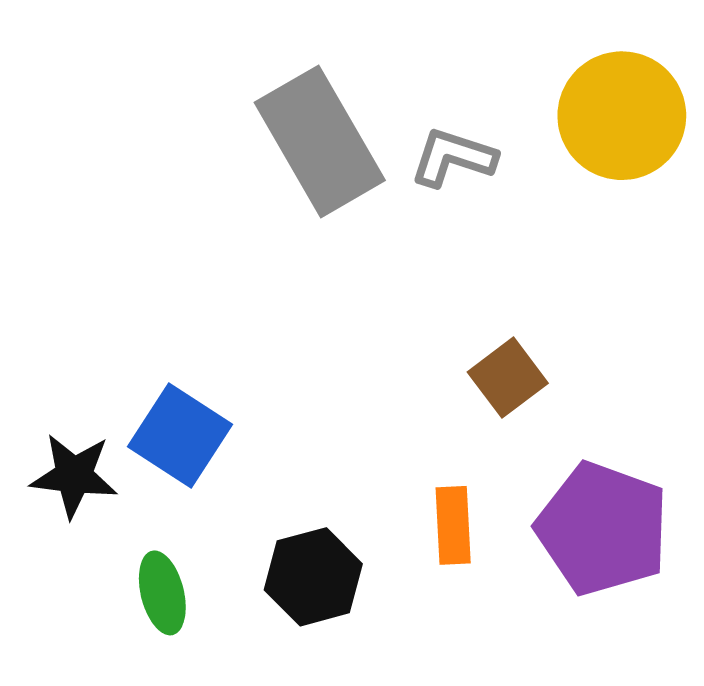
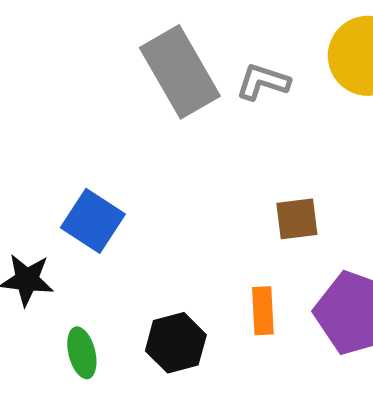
brown square: (508, 378) -> (297, 219), turned 30
blue square: (180, 435) -> (93, 221), moved

